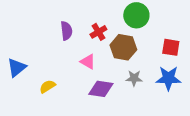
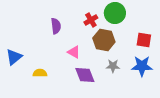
red cross: (98, 32) -> (91, 20), moved
yellow semicircle: (47, 86) -> (40, 73), turned 32
purple diamond: (101, 89) -> (85, 75), turned 60

